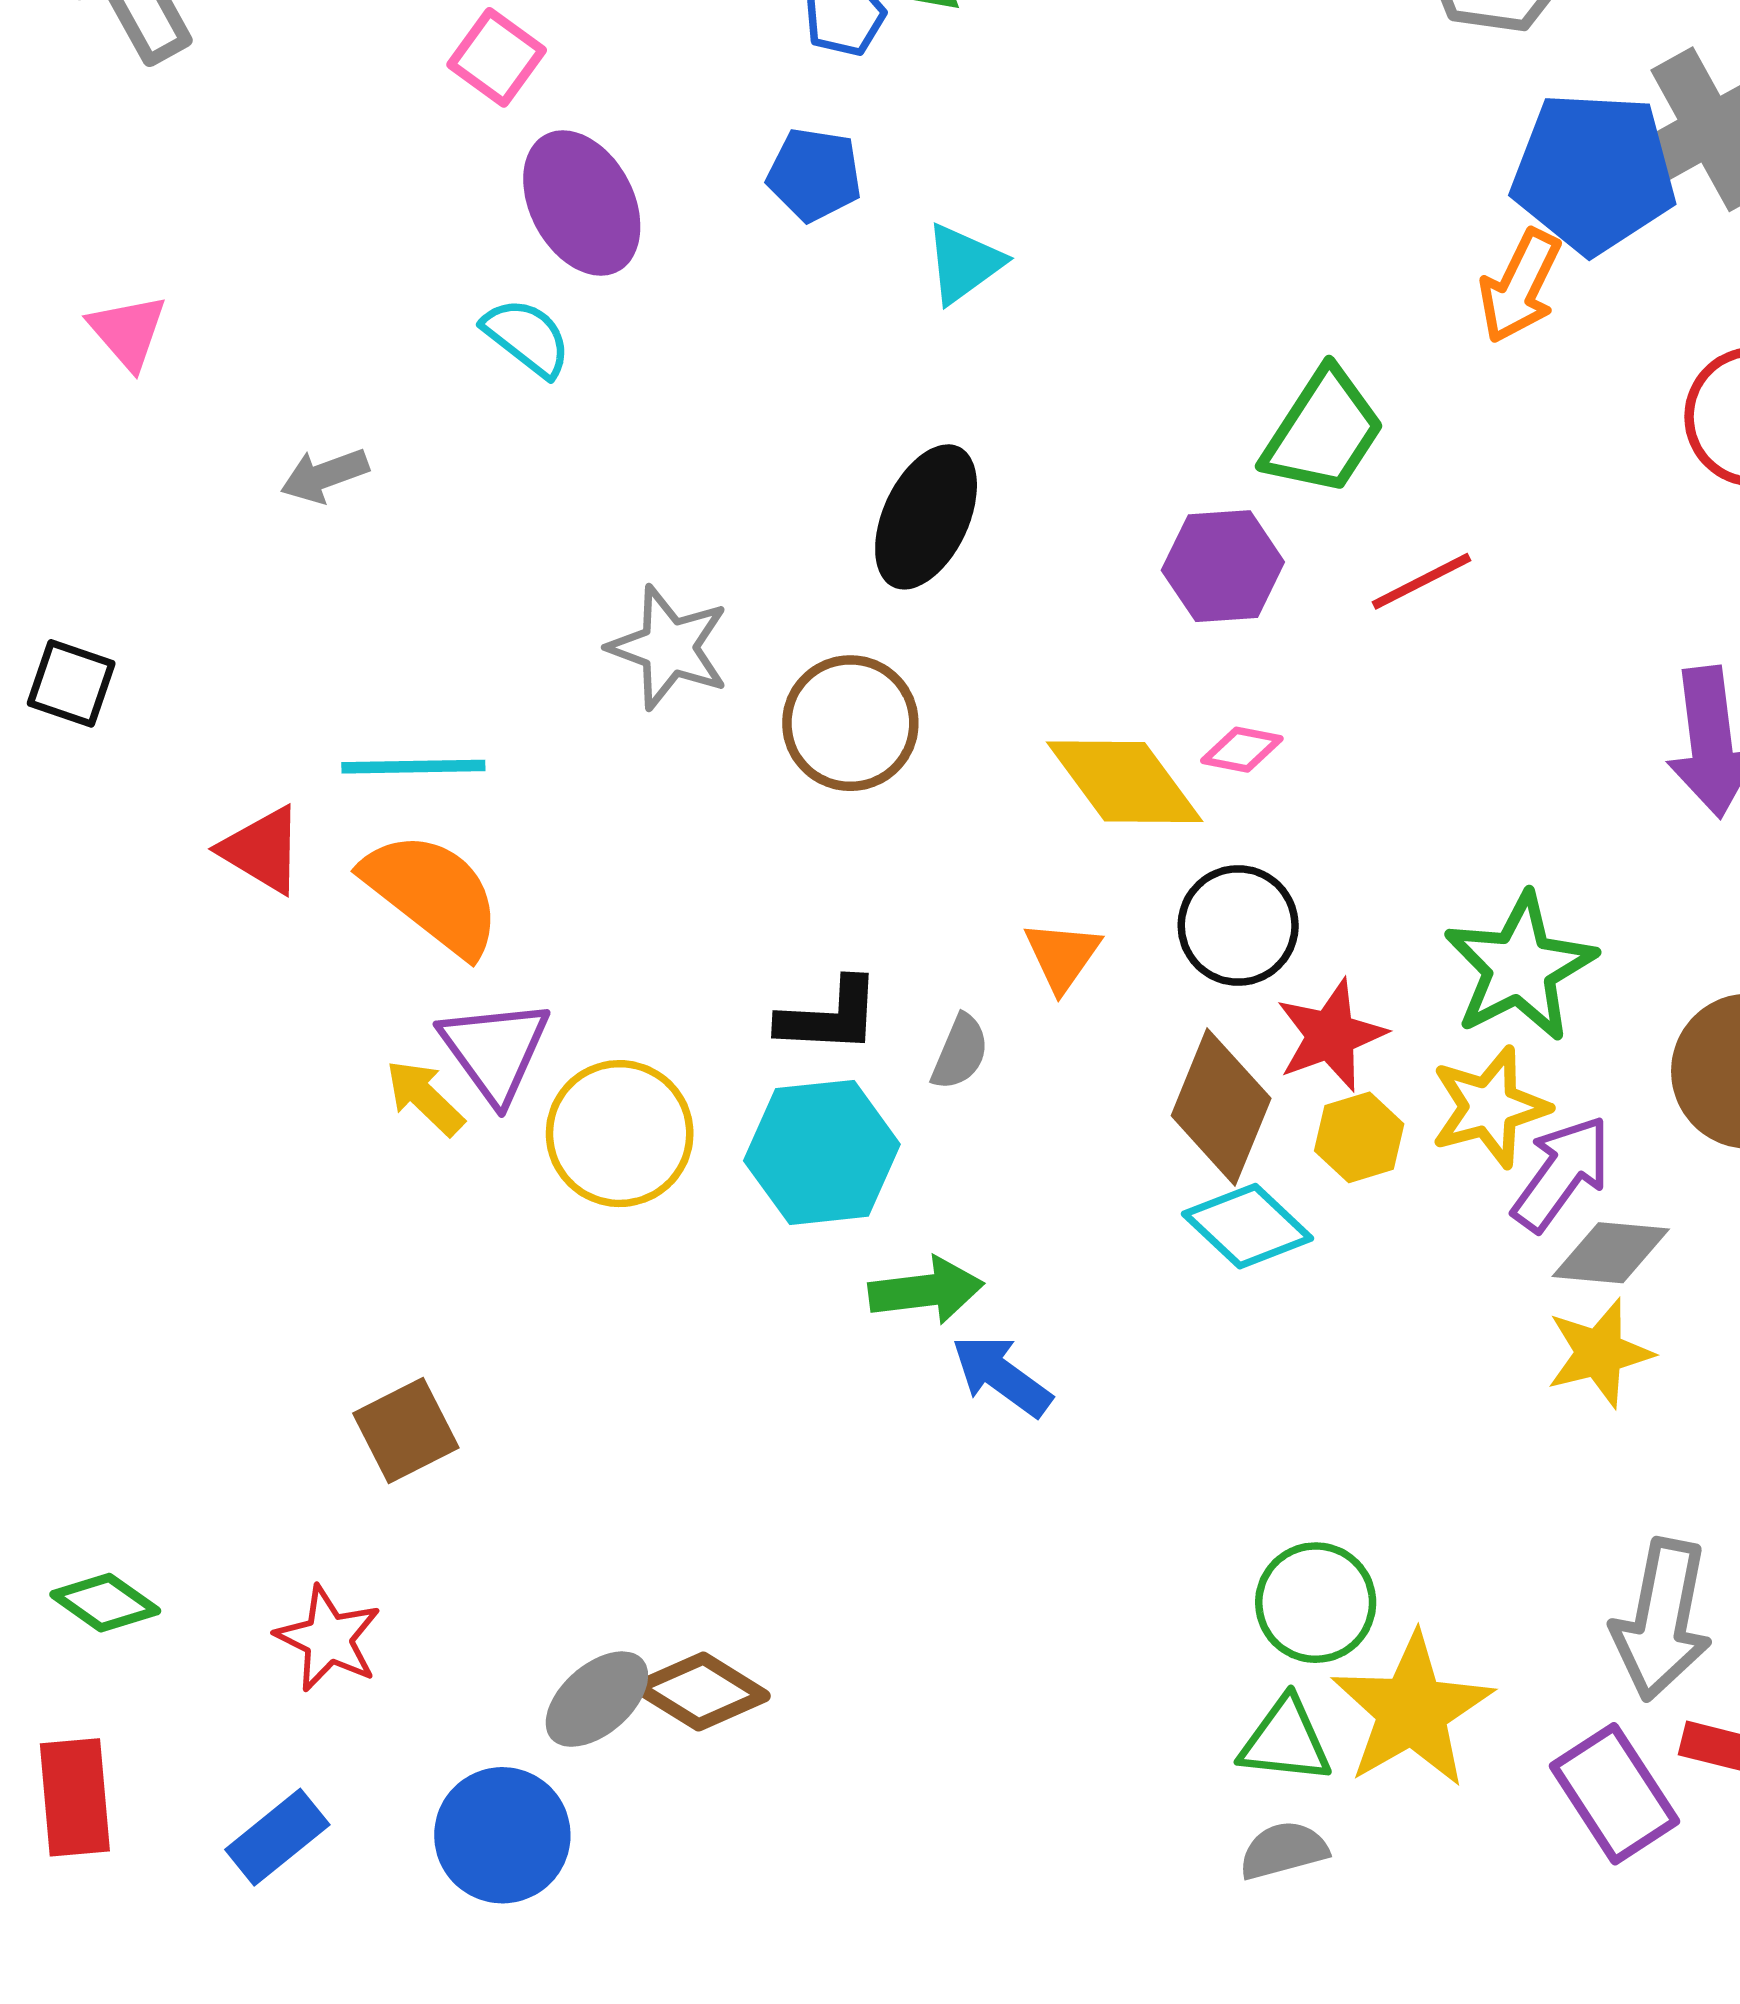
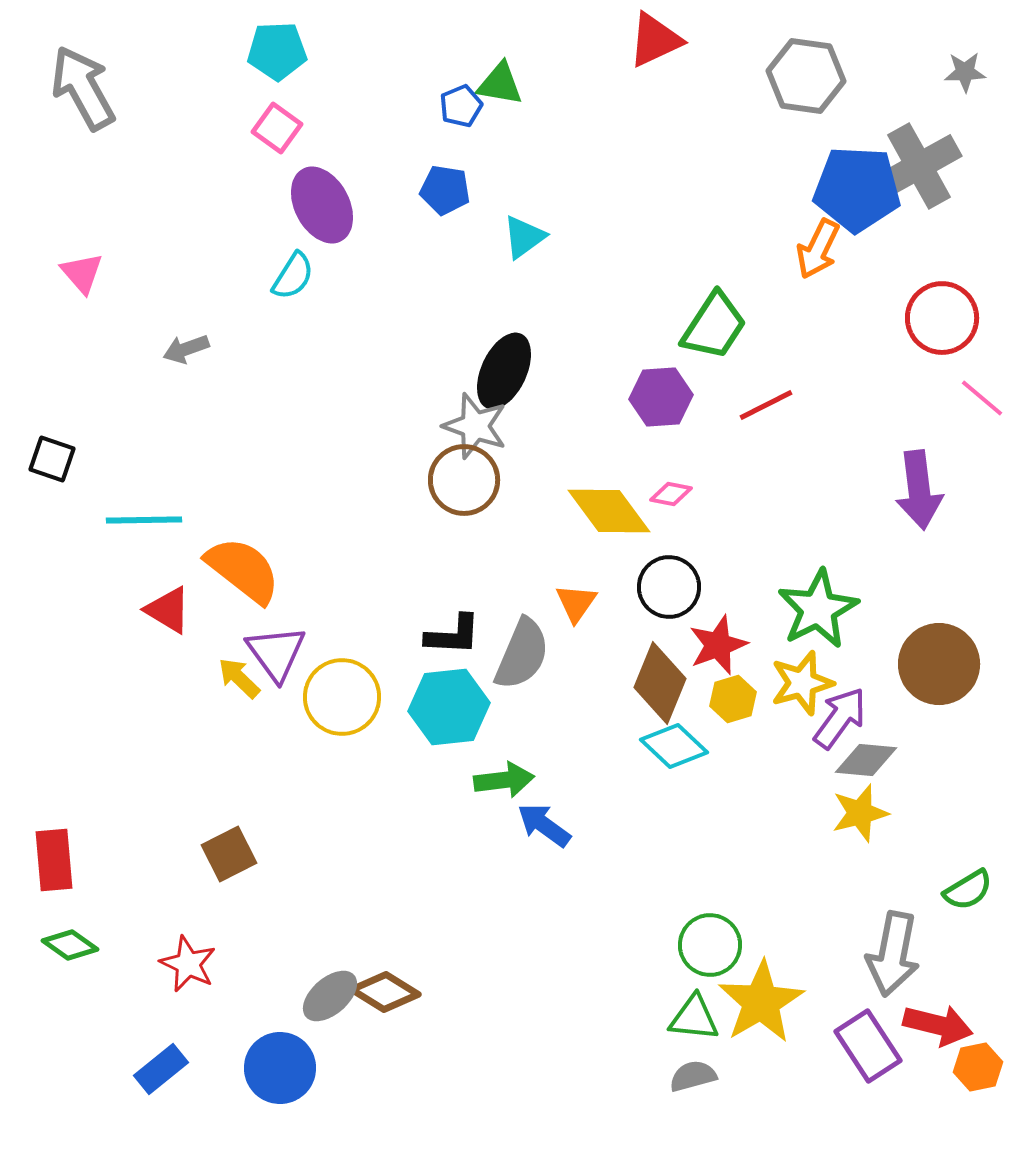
cyan semicircle: (527, 337) -> (293, 276), turned 84
gray star: (669, 647) -> (475, 426), moved
cyan line: (413, 767) -> (144, 520), moved
red triangle: (262, 850) -> (168, 610), moved
gray semicircle: (960, 1052) -> (522, 654), size x1.8
red rectangle: (75, 1797) -> (54, 860), moved

